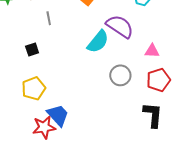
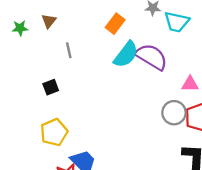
cyan semicircle: (98, 42) -> (126, 55), moved
gray circle: (120, 75) -> (174, 113), moved

